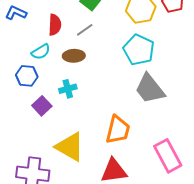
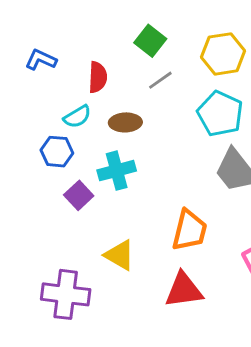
gray line: (85, 30) -> (160, 80), moved
cyan cross: (68, 89) -> (117, 171), size x1.4
yellow triangle: (70, 147) -> (120, 255), size x0.7

